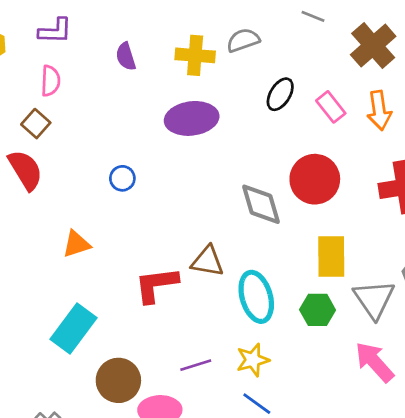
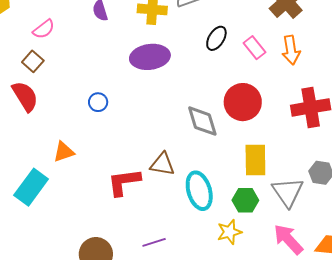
pink semicircle: (51, 81) -> (44, 29), turned 50
cyan rectangle: (74, 328) -> (31, 187), moved
yellow star: (253, 360) -> (229, 232), moved

